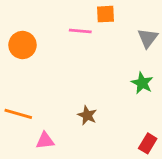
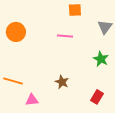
pink line: (80, 31) -> (65, 36), moved
red rectangle: (148, 143) -> (97, 97), moved

